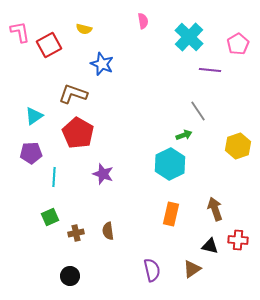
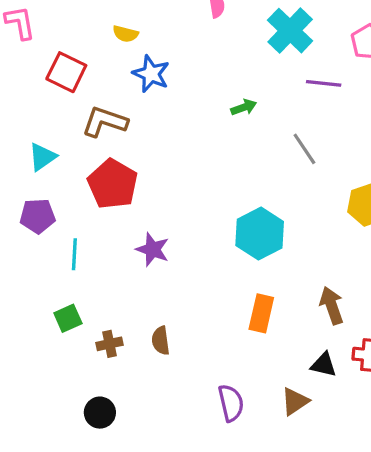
yellow semicircle: (84, 29) -> (125, 34), moved
red square: (49, 45) -> (66, 72), moved, turned -35
green arrow: (184, 135) -> (244, 107), moved

